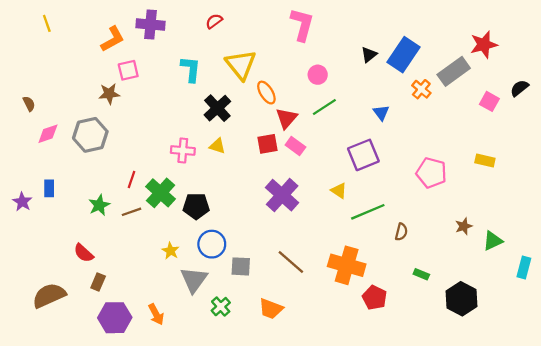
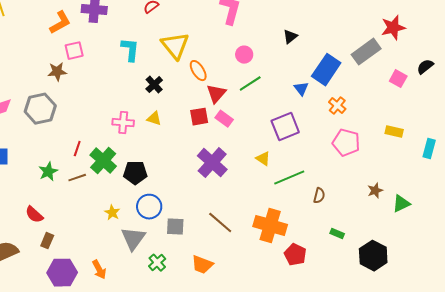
blue rectangle: (404, 55) -> (326, 70), moved
orange cross: (421, 89) -> (337, 106), moved
black cross: (217, 108) -> (154, 85), size x0.7
cyan rectangle: (524, 268) -> (429, 149), moved

